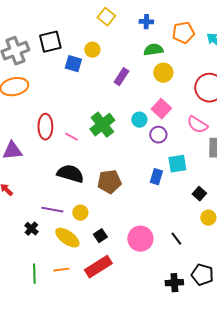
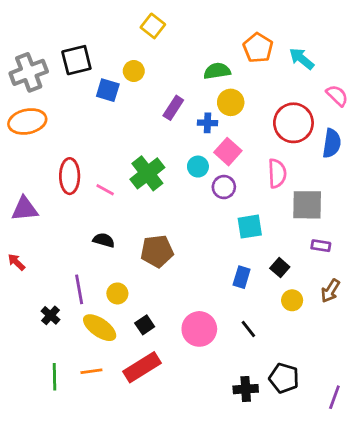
blue cross: (146, 22) -> (207, 123), moved
orange pentagon: (183, 33) -> (258, 48), turned -30
pink semicircle: (197, 125) -> (277, 173), turned -125
black semicircle: (70, 174) -> (104, 240), size x0.6
blue rectangle: (156, 177) -> (242, 277), moved
purple line: (52, 210) -> (79, 289), turned 70

